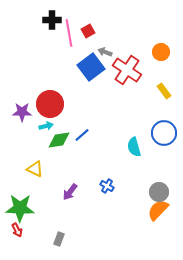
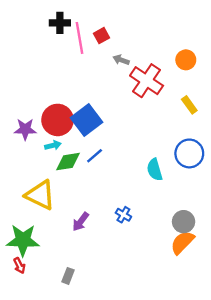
blue square: (91, 67) -> (86, 120), moved
yellow triangle: (35, 169) -> (40, 195), size x1.6

